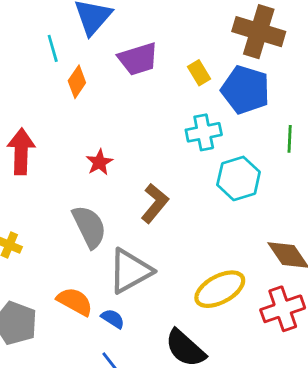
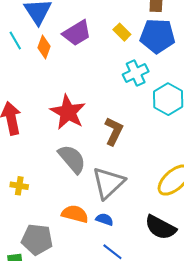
orange diamond: (77, 82) -> (44, 47), moved
red star: (99, 162) -> (68, 112), size x1.8

